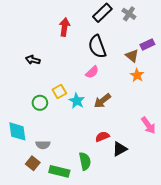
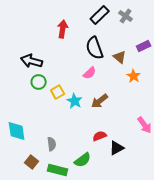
brown triangle: (132, 56) -> (120, 57), moved
black arrow: (33, 60) -> (32, 61), size x1.5
green circle: (40, 103) -> (39, 82), moved
gray semicircle: (43, 145) -> (52, 144), moved, turned -96
green semicircle: (85, 161) -> (83, 160), turned 66

